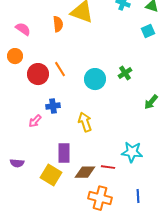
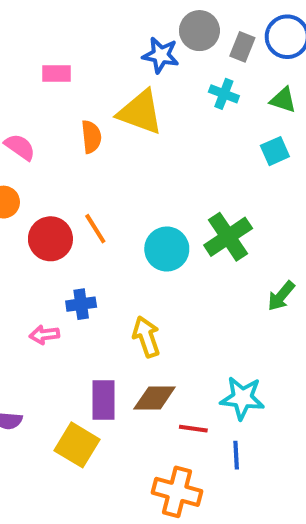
green cross: (125, 73) -> (228, 237), size x1.6
pink arrow: (35, 121) -> (44, 335), turned 40
brown diamond: (85, 172) -> (155, 398), moved
blue line: (138, 196) -> (236, 455), moved

